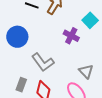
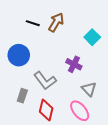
purple cross: (71, 36) -> (74, 64), moved
gray rectangle: (21, 85) -> (22, 96), moved

